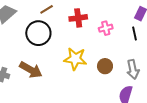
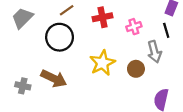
yellow star: (75, 59) -> (102, 63), turned -30
gray arrow: (133, 69) -> (154, 52), moved

